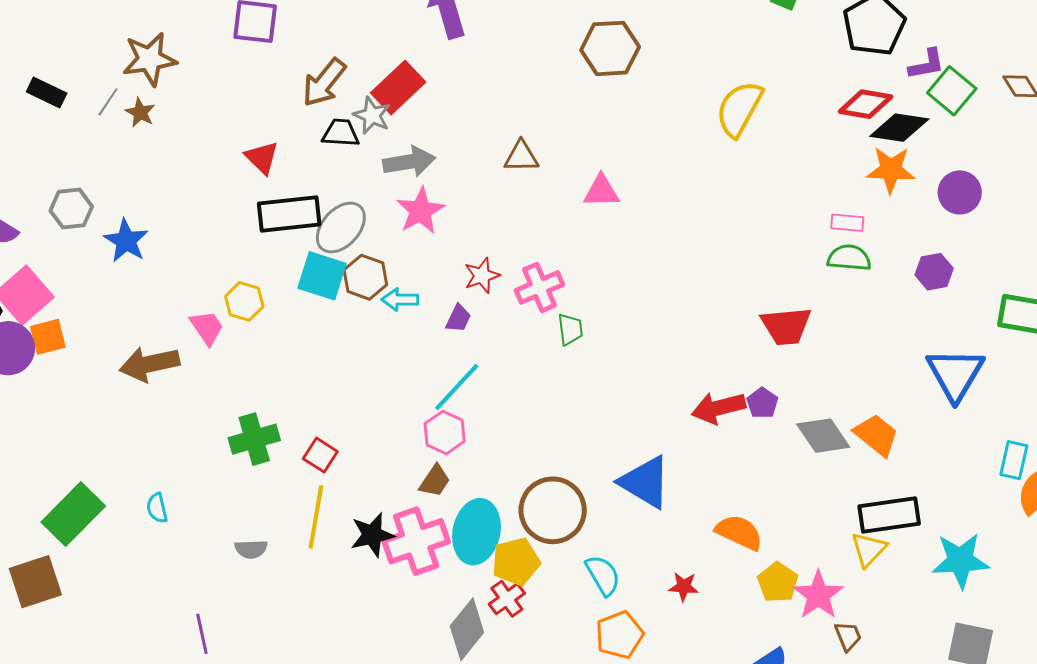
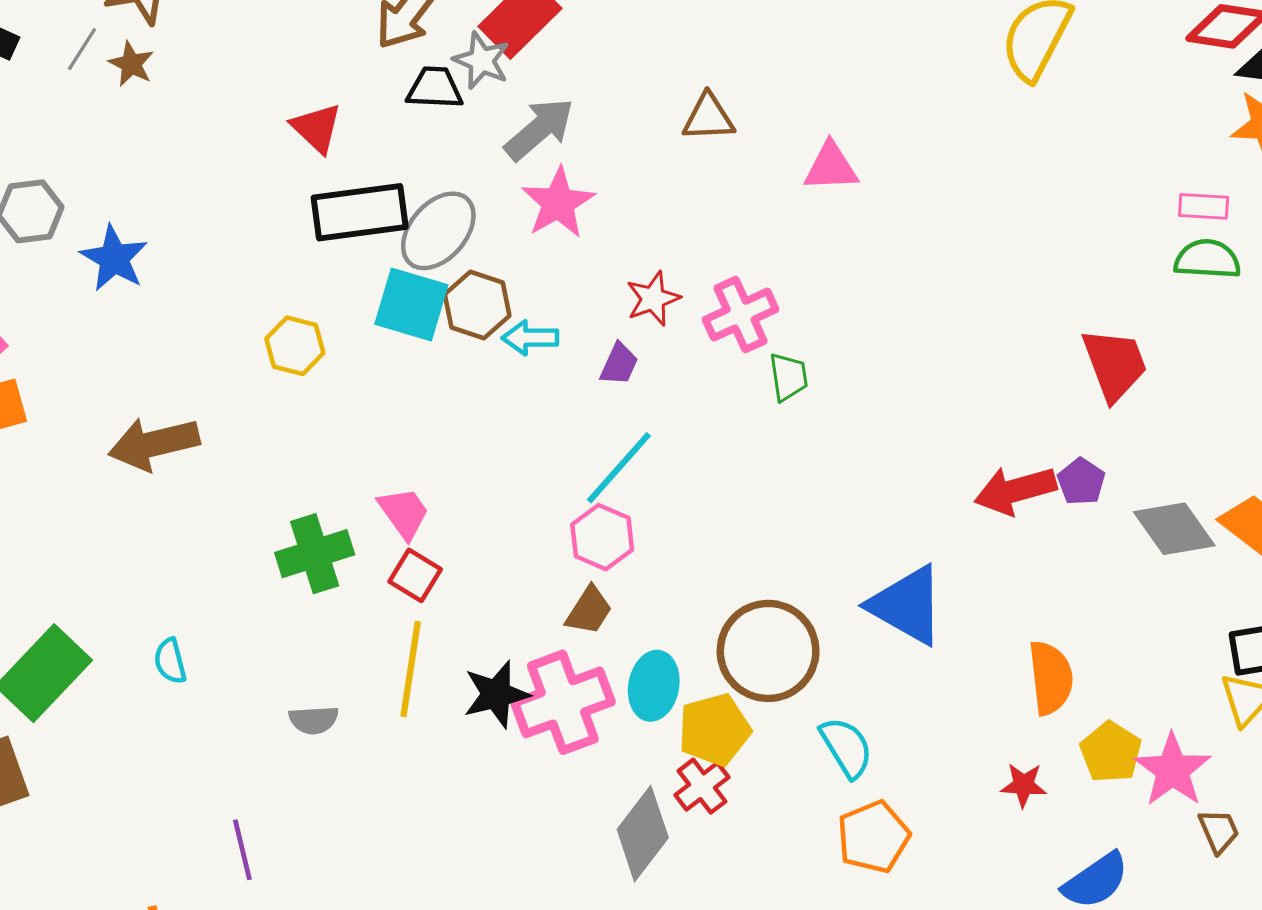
gray arrow: (409, 162) -> (539, 129), turned -30
red trapezoid: (786, 326) -> (1115, 364), turned -104
pink trapezoid: (207, 328) -> (404, 513), moved
cyan ellipse: (476, 532) -> (654, 686), size x0.7
orange semicircle: (739, 532) -> (1051, 678), turned 60
red star: (684, 587) -> (1024, 785), moved

